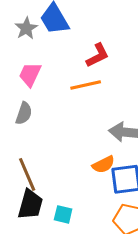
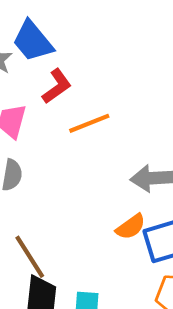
red L-shape: (97, 55) -> (57, 86), moved

